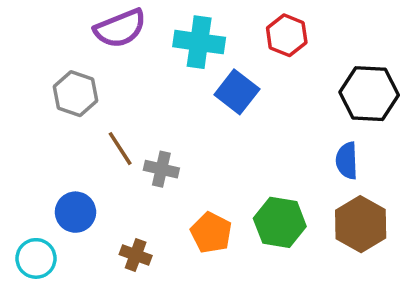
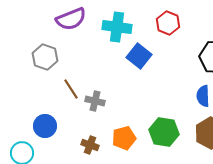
orange pentagon: (211, 233) -> (124, 138), turned 30
brown cross: (136, 255) -> (90, 145), moved

